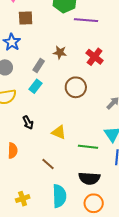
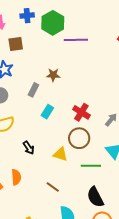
red cross: (95, 57) -> (81, 112), moved
cyan rectangle: (35, 86) -> (47, 112), moved
brown circle: (76, 87) -> (79, 138), moved
black semicircle: (89, 178) -> (95, 197), turned 65

